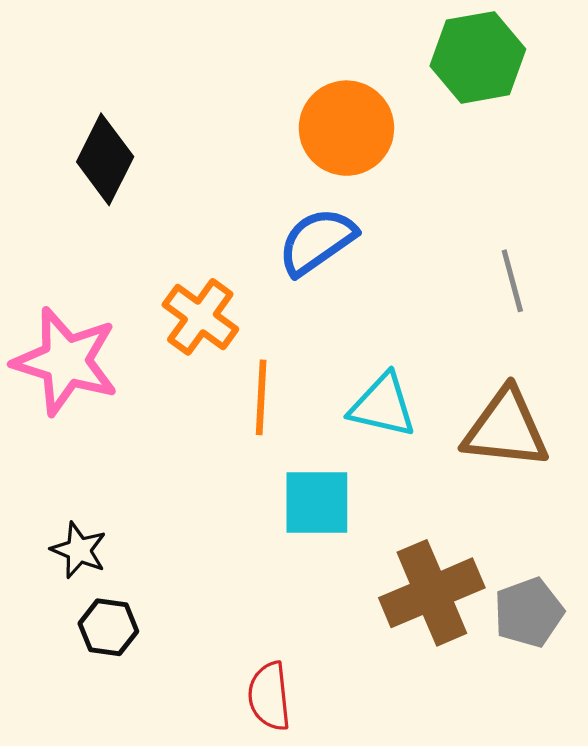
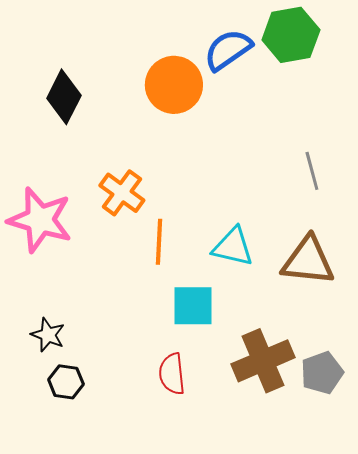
orange circle: (346, 128) -> (174, 85), moved
blue semicircle: (317, 241) -> (228, 50), moved
red semicircle: (269, 696) -> (172, 374), moved

